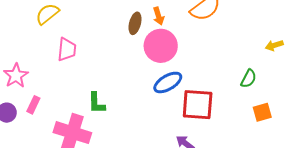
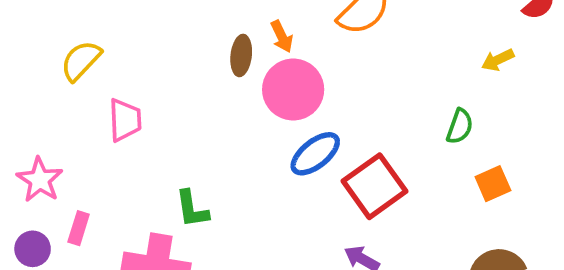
red square: (198, 105) -> (375, 186), turned -32

